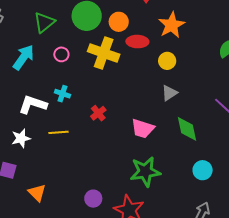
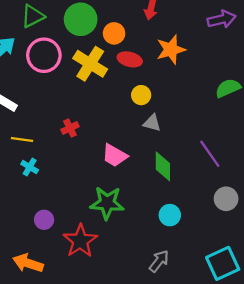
pink circle: (61, 54) -> (44, 55), size x2.0
yellow circle: (167, 61) -> (141, 95), moved
gray triangle: (169, 93) -> (152, 123), turned 36
cyan cross: (62, 94) -> (30, 167), moved

